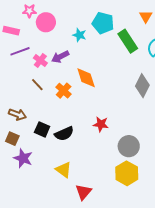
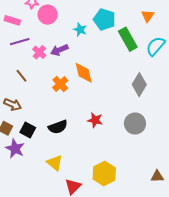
brown line: (37, 85) -> (22, 76), moved
black square: (42, 129) -> (28, 130), moved
gray circle: (129, 146) -> (135, 123), moved
yellow hexagon: (127, 173) -> (104, 174), moved

